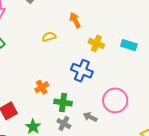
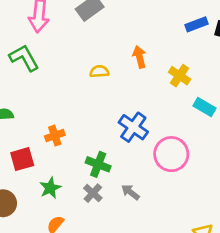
yellow cross: (96, 43) -> (180, 76), moved
orange cross: (42, 87) -> (55, 136), moved
pink circle: (115, 100) -> (171, 154), moved

